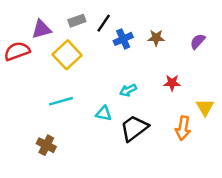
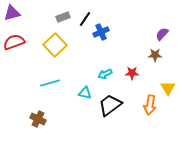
purple triangle: (41, 29) -> (12, 13), moved
brown star: (156, 38) -> (155, 55), moved
red star: (172, 83) -> (132, 73), moved

